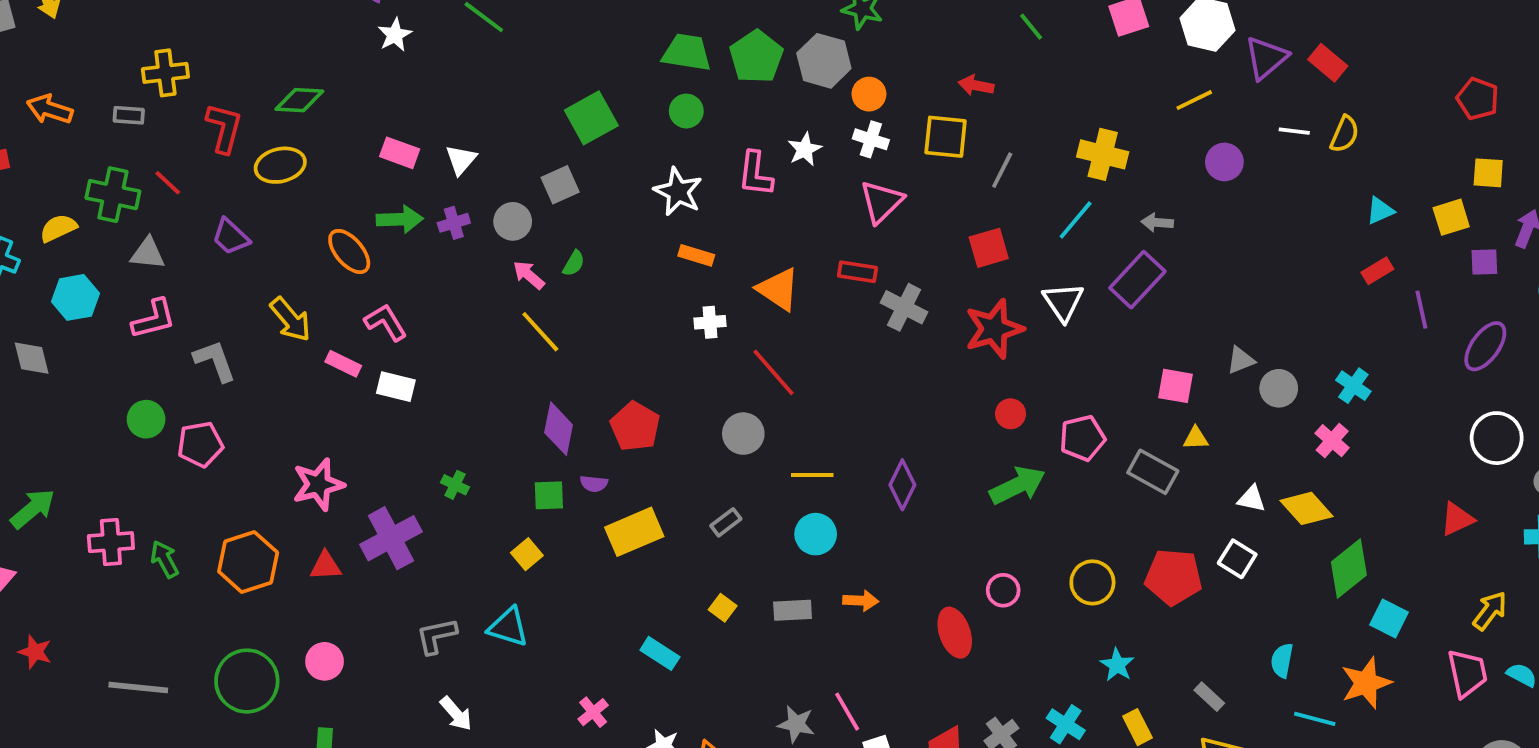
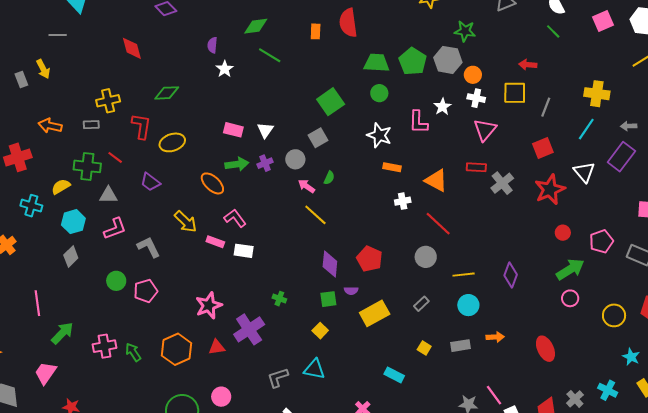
green diamond: (299, 100) -> (167, 93), moved
gray cross: (904, 307) -> (502, 183), turned 30
gray diamond: (32, 358) -> (71, 256), moved, turned 65
pink circle: (1003, 590) -> (570, 298), moved

